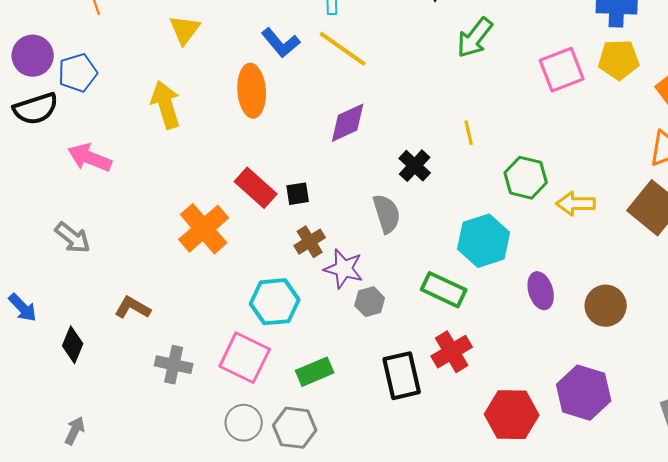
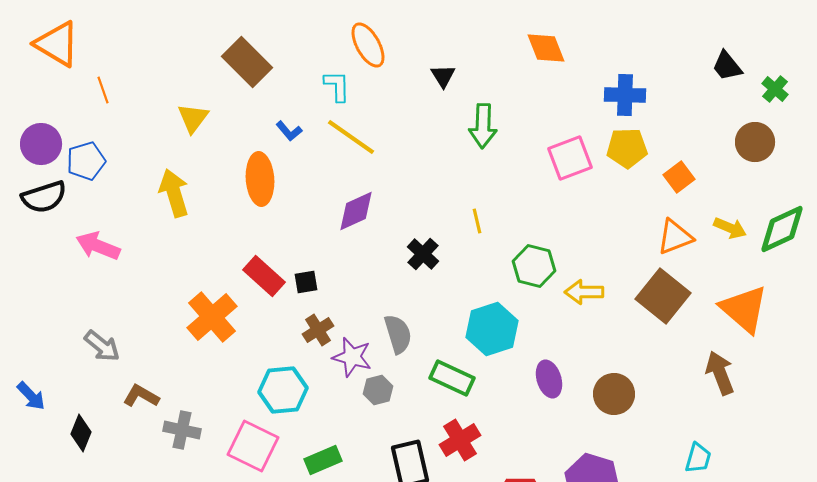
green arrow: (475, 38) -> (483, 126), turned -36
blue L-shape: (281, 43) -> (289, 131), size x0.7
gray semicircle: (387, 214) -> (398, 334), moved
gray arrow: (73, 238) -> (102, 346), moved
gray cross: (174, 365) -> (182, 430), moved

